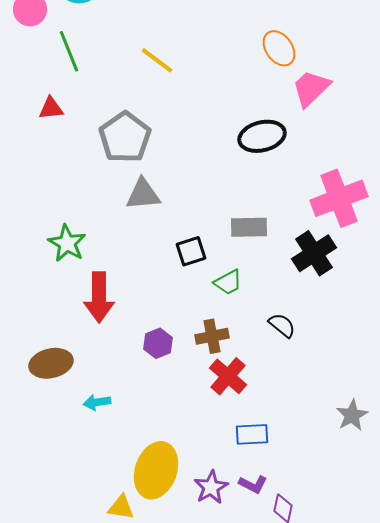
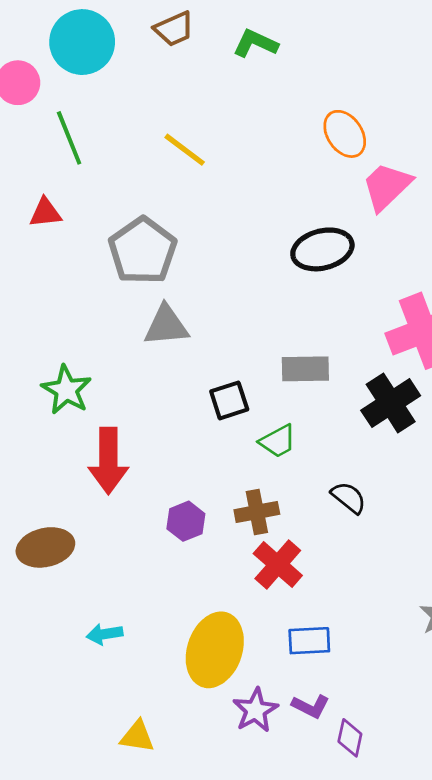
cyan arrow: (97, 402) -> (104, 634), moved
yellow ellipse: (156, 470) -> (215, 650), moved

